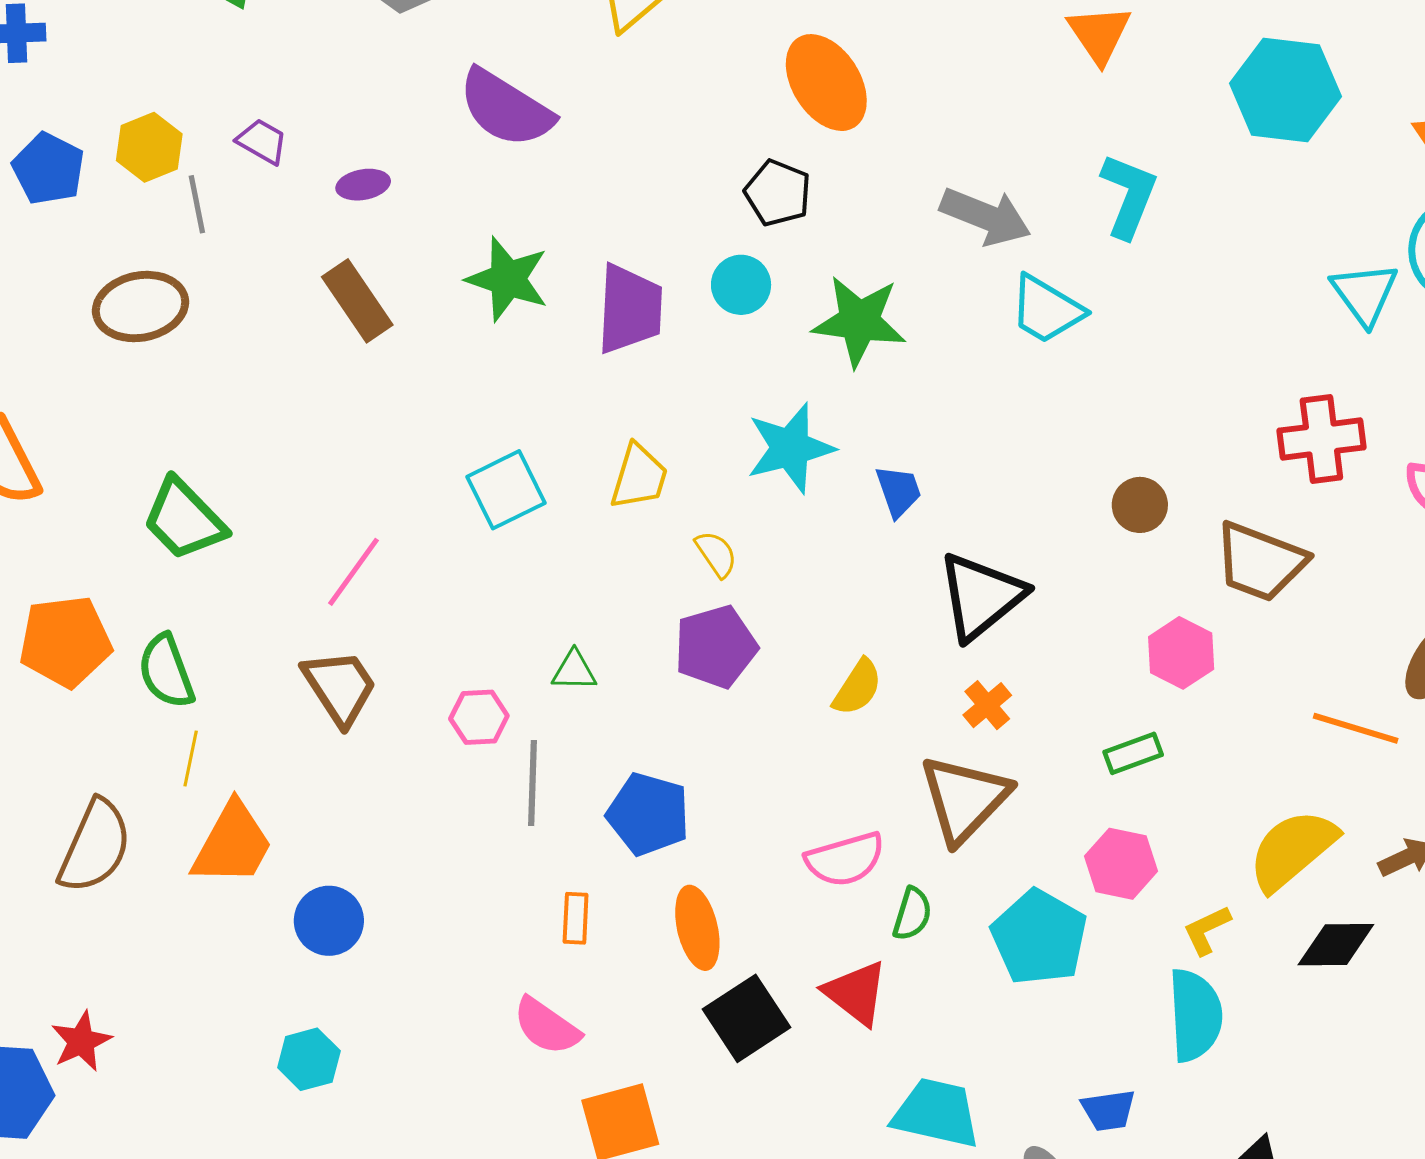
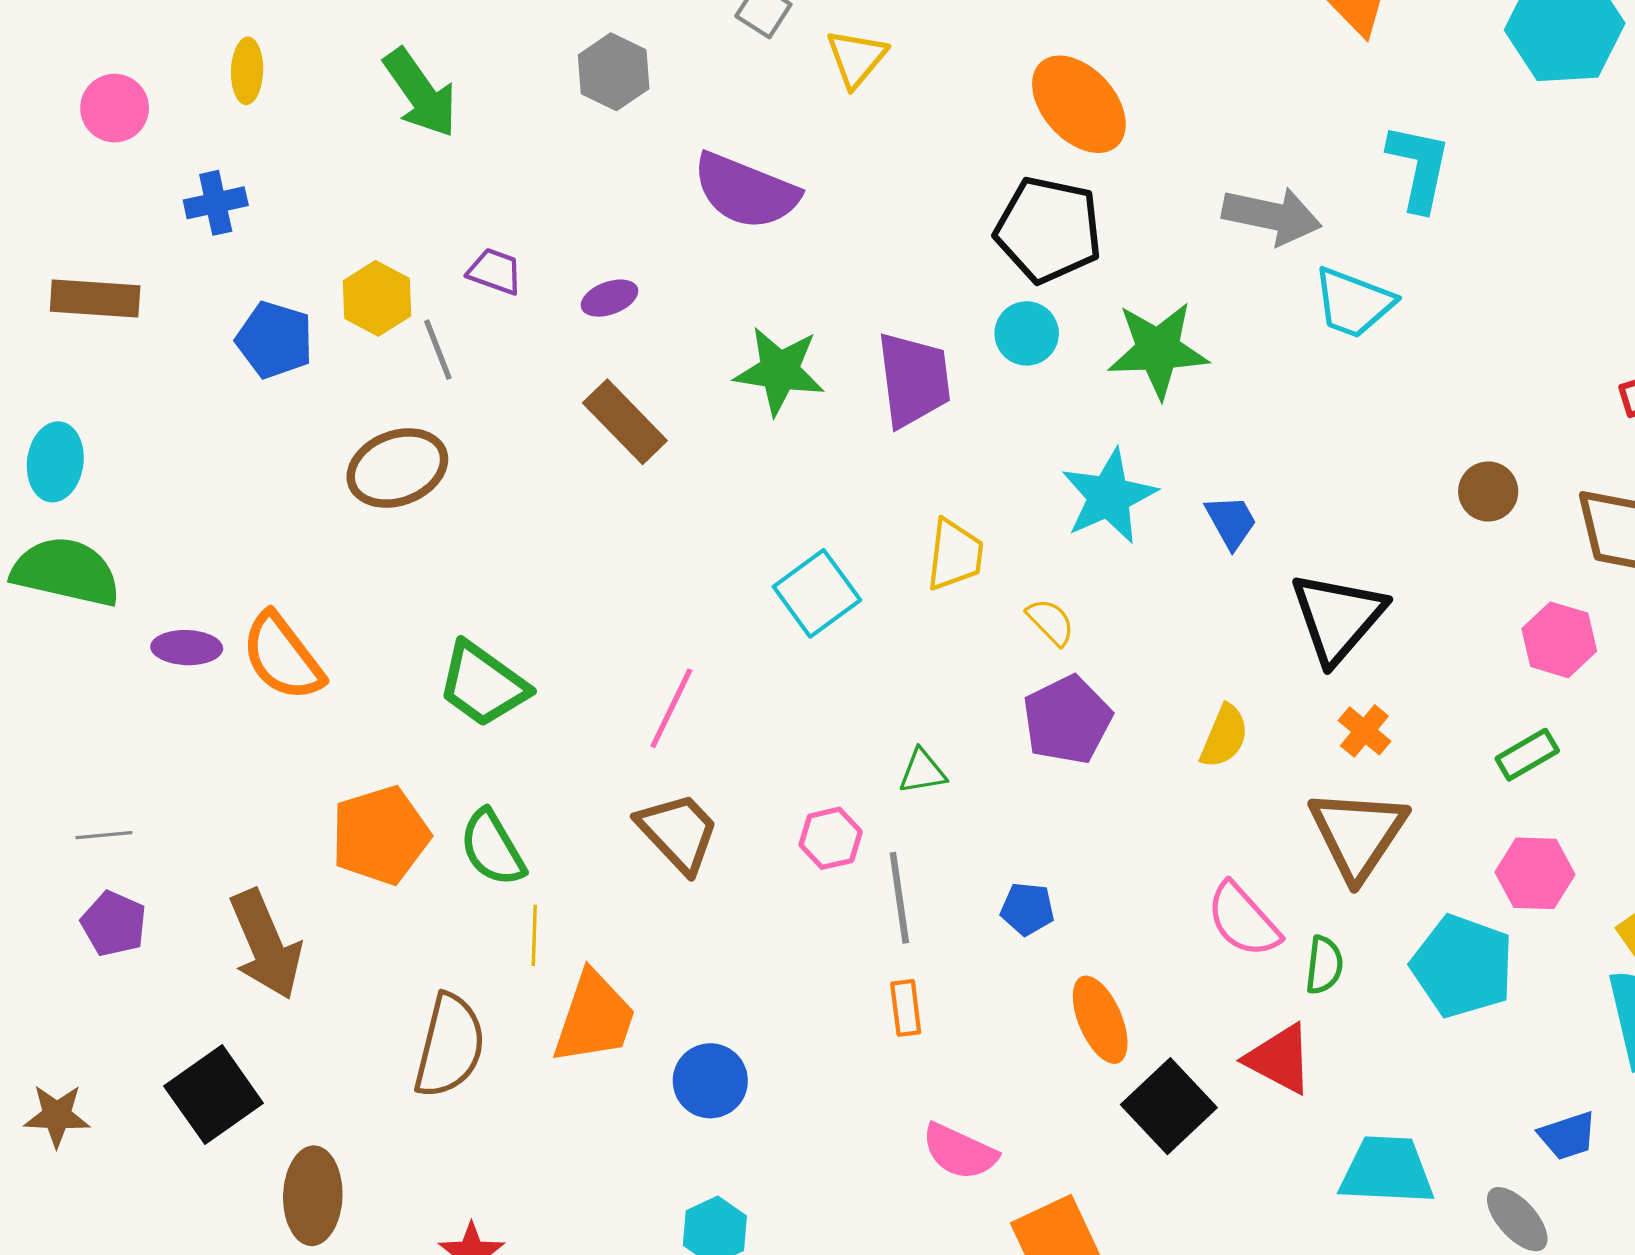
black pentagon: (778, 193) -> (1048, 230), size x1.5
blue pentagon: (648, 814) -> (1027, 909), size x0.6
pink semicircle: (845, 859) -> (1243, 920), turned 74
orange rectangle: (576, 918) -> (906, 1008), moved

